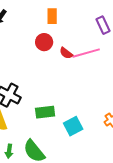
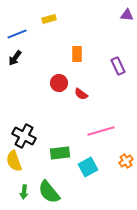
orange rectangle: (52, 16) -> (77, 54), moved
pink line: (86, 53) -> (101, 131), moved

